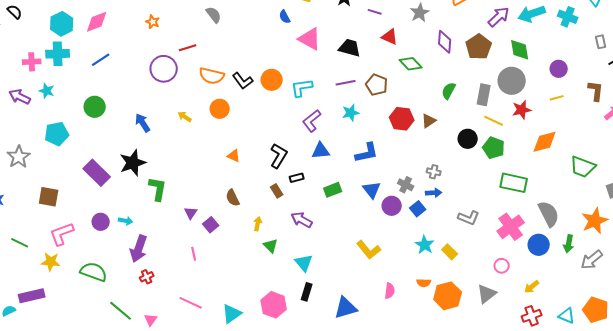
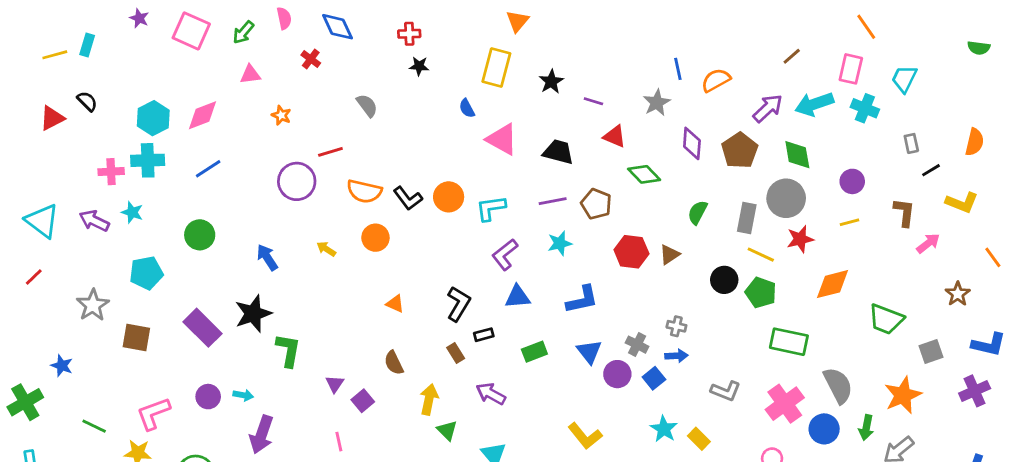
brown square: (49, 197) -> (136, 338), moved
yellow arrow: (258, 224) -> (429, 399), size x1.5

